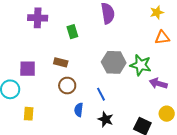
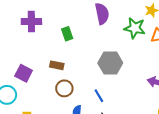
green star: (141, 65) -> (135, 28), moved
purple square: (28, 69) -> (24, 73), turned 30

